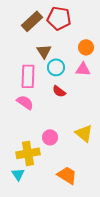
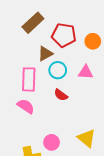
red pentagon: (59, 18) -> (64, 35), moved
orange circle: (86, 47) -> (93, 41), moved
brown triangle: (44, 51) -> (45, 54), turned 35

